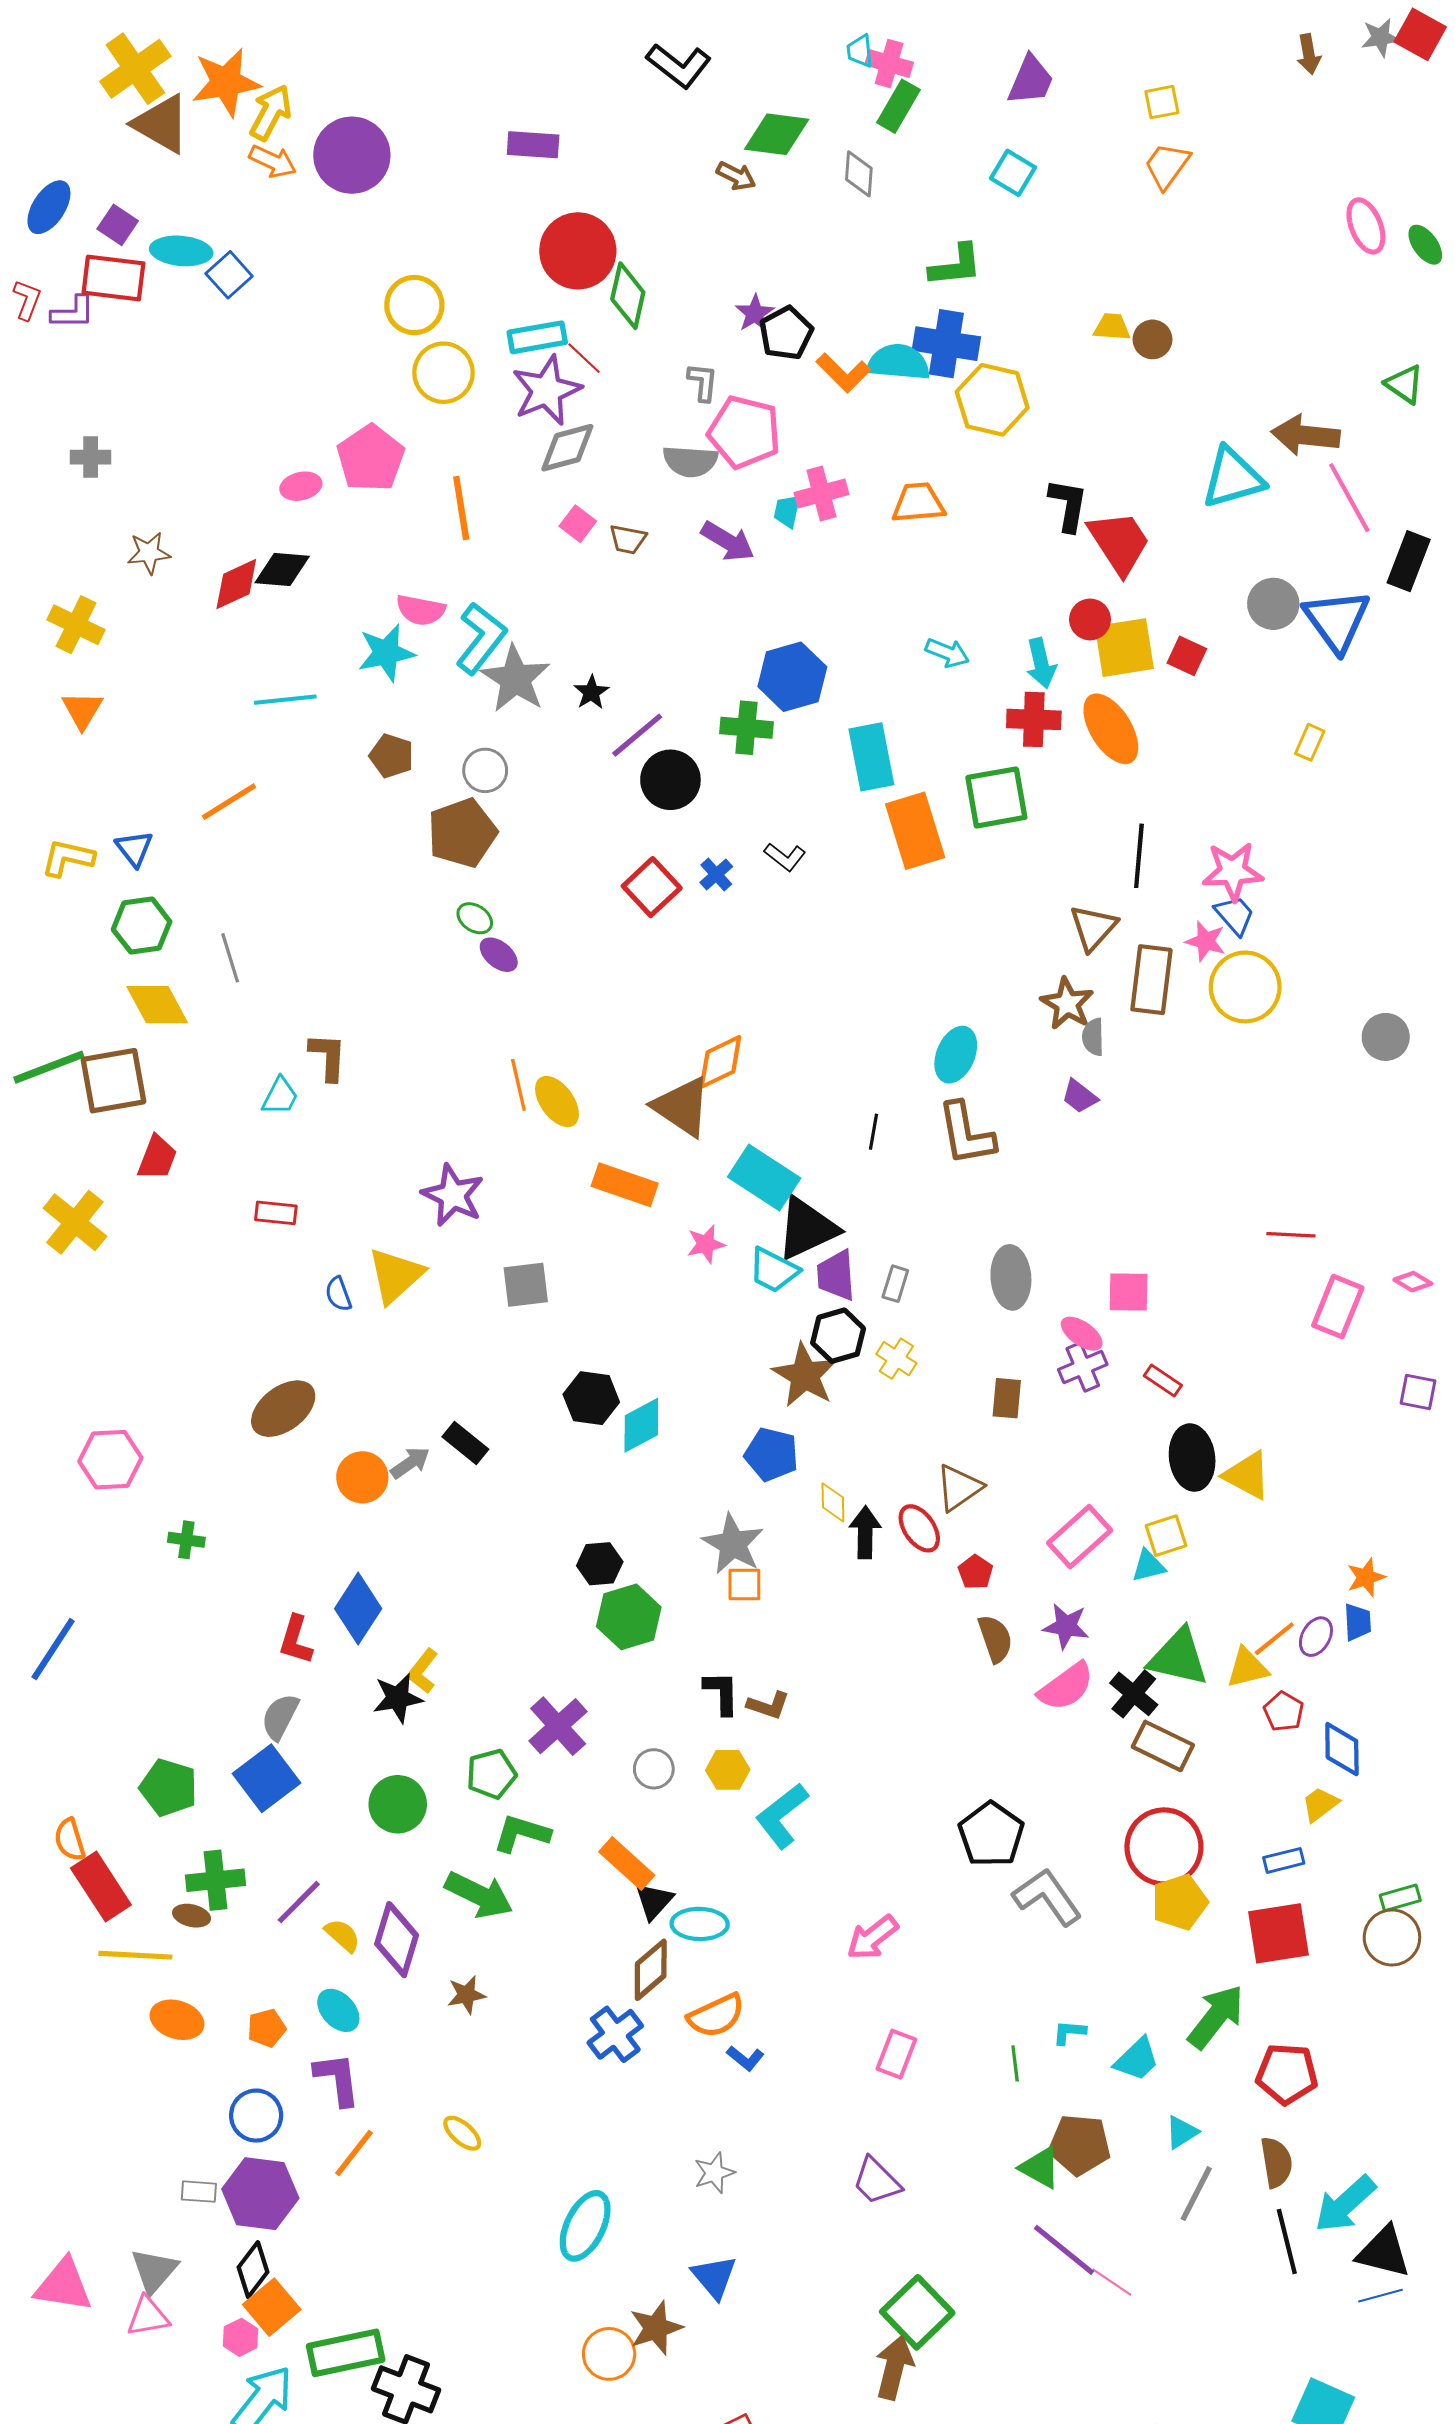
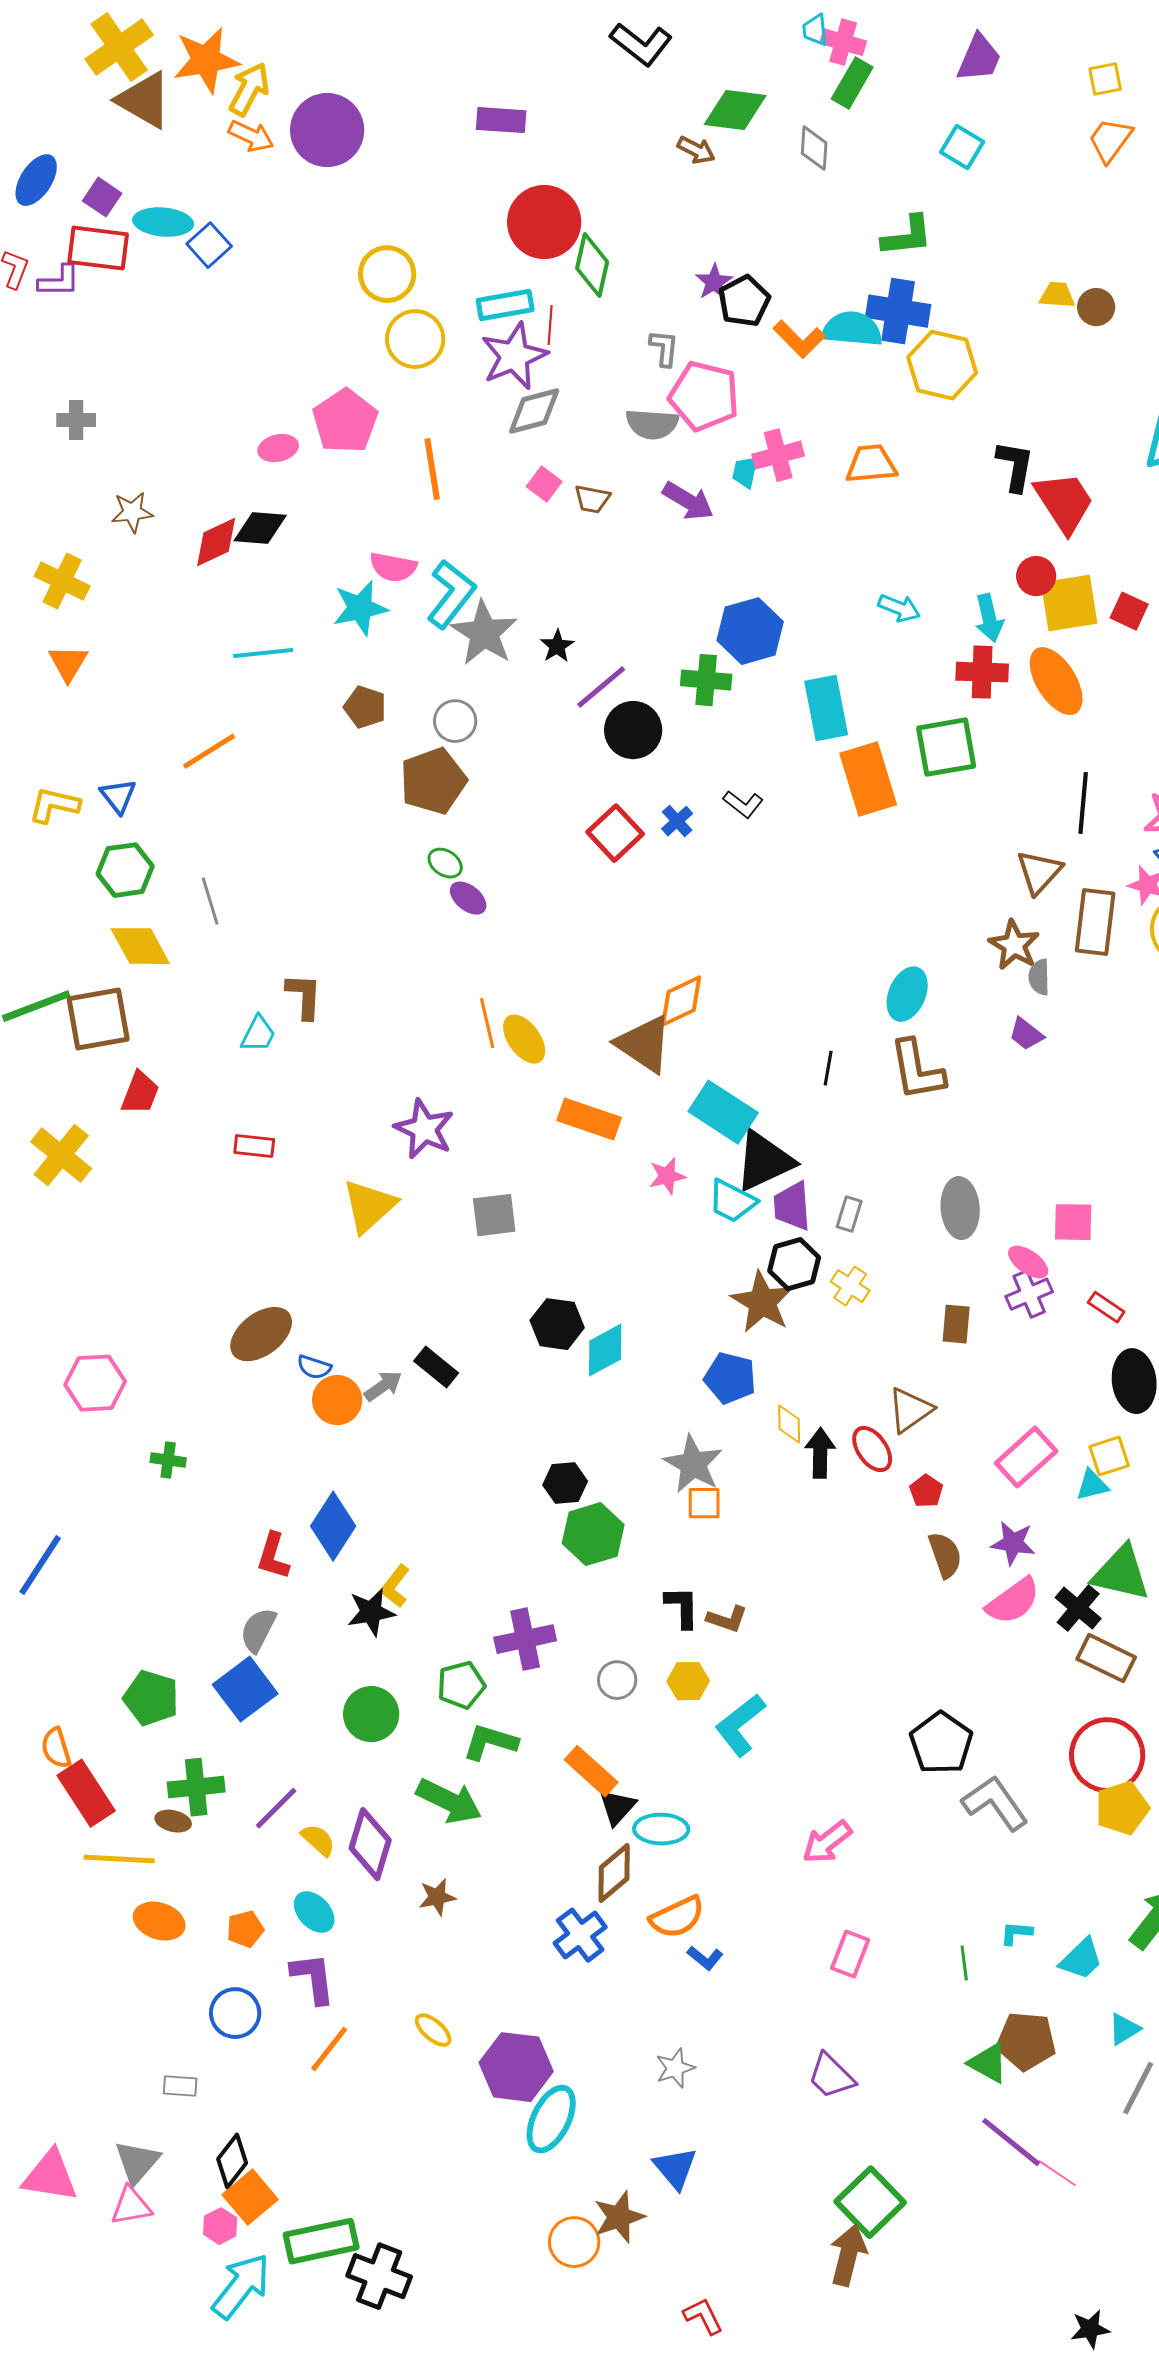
red line: (584, 358) -> (550, 325), turned 51
blue semicircle: (338, 1294) -> (314, 1367), moved, turned -52
purple cross: (558, 1726) -> (525, 1639), turned 30
purple hexagon: (260, 2194) -> (516, 2067), moved

